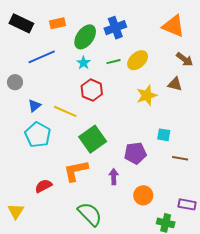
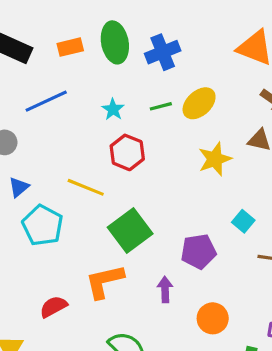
green ellipse: (85, 37) -> (115, 42), moved, turned -45
blue triangle: (34, 106) -> (19, 187), moved
cyan square: (164, 135) -> (243, 221), turned 32

